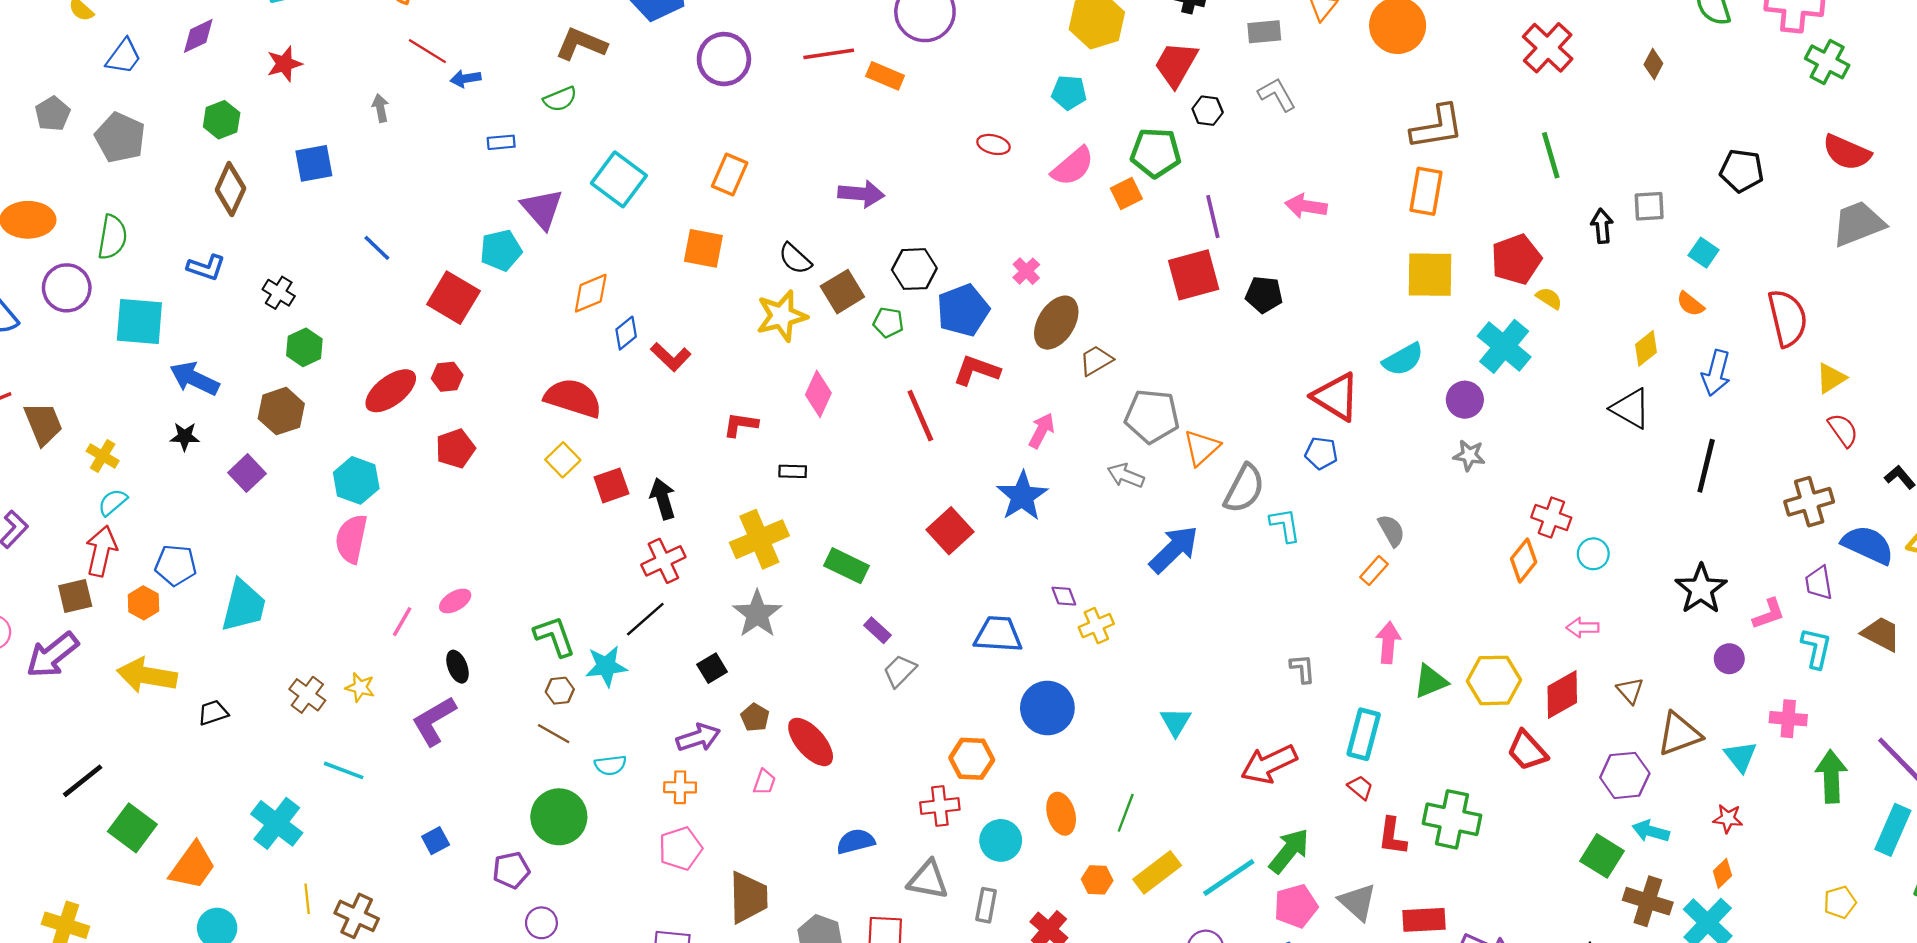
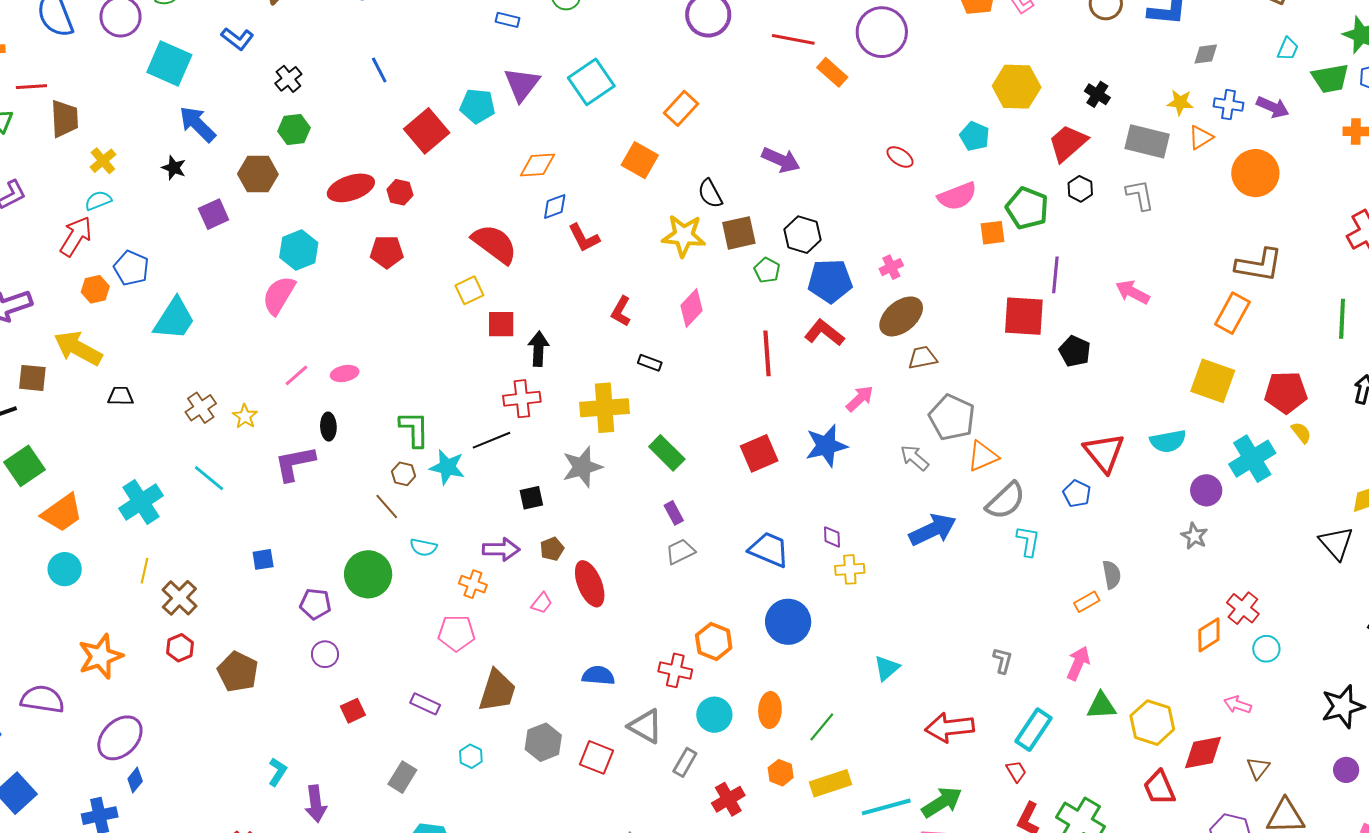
gray rectangle: (1264, 32) -> (1147, 141), size x1.5
red L-shape: (741, 425) -> (621, 311), turned -88
brown square: (75, 596) -> (32, 378), moved

